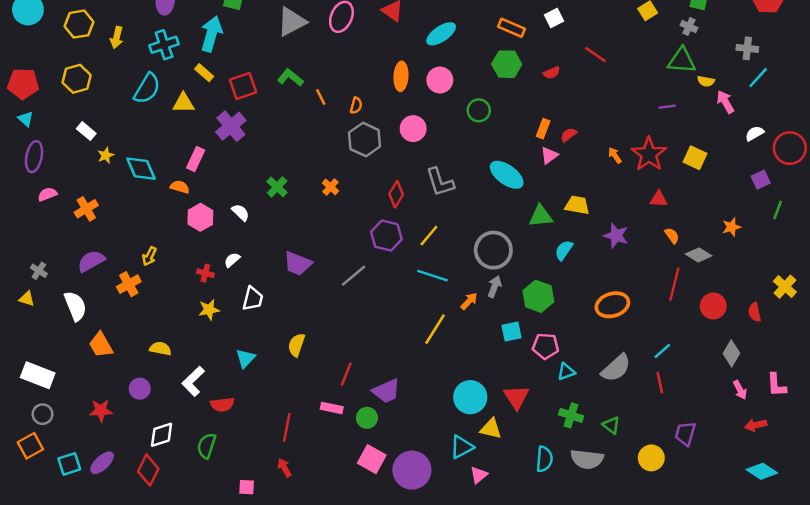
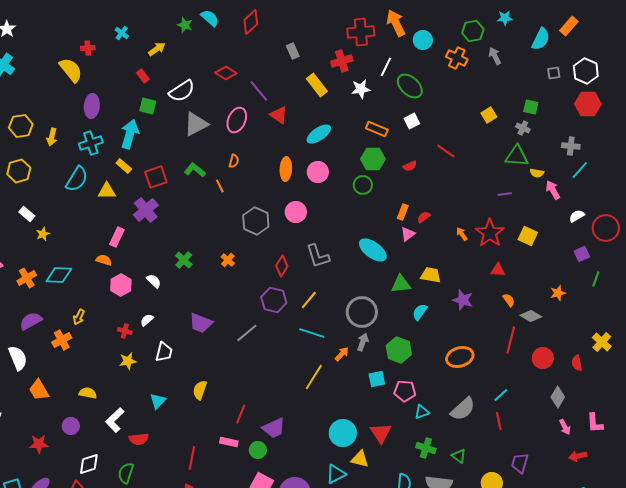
orange semicircle: (356, 106) -> (234, 161), moved
green circle: (479, 110) -> (363, 185), moved
cyan diamond: (141, 169) -> (59, 275), moved, turned -64

